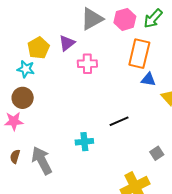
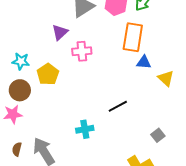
yellow pentagon: (38, 48) -> (48, 74), moved

